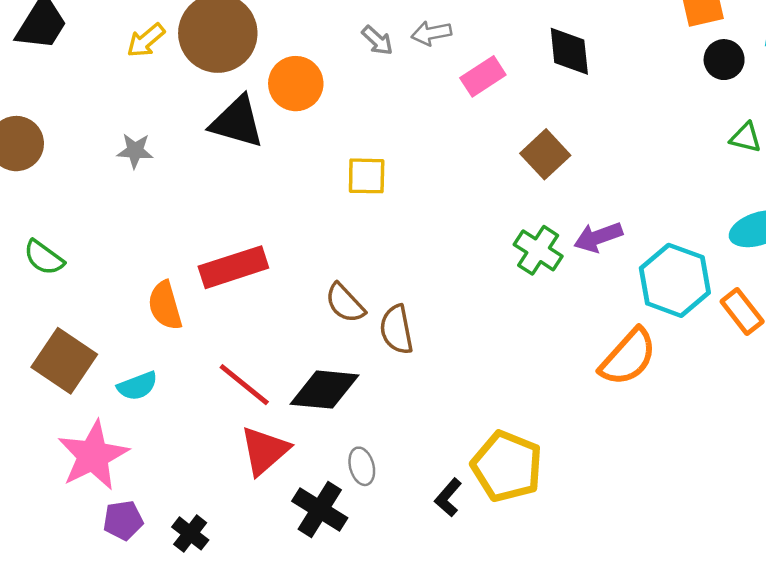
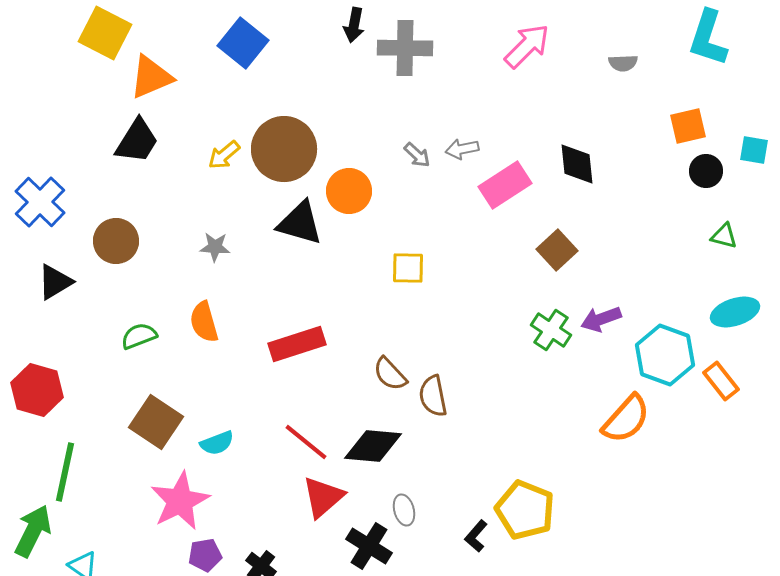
pink rectangle: (483, 76) -> (505, 185), size x1.4
green semicircle: (44, 258) -> (139, 336), turned 123
orange semicircle: (165, 306) -> (204, 322), moved

